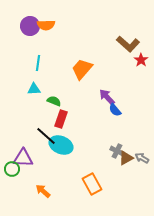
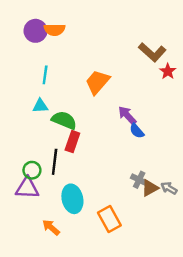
green semicircle: (54, 101) -> (64, 120), size x1.5
black line: (46, 136) -> (55, 162), turned 55
cyan ellipse: (61, 145) -> (72, 199), moved, turned 55
green circle: (12, 169) -> (32, 170), moved

